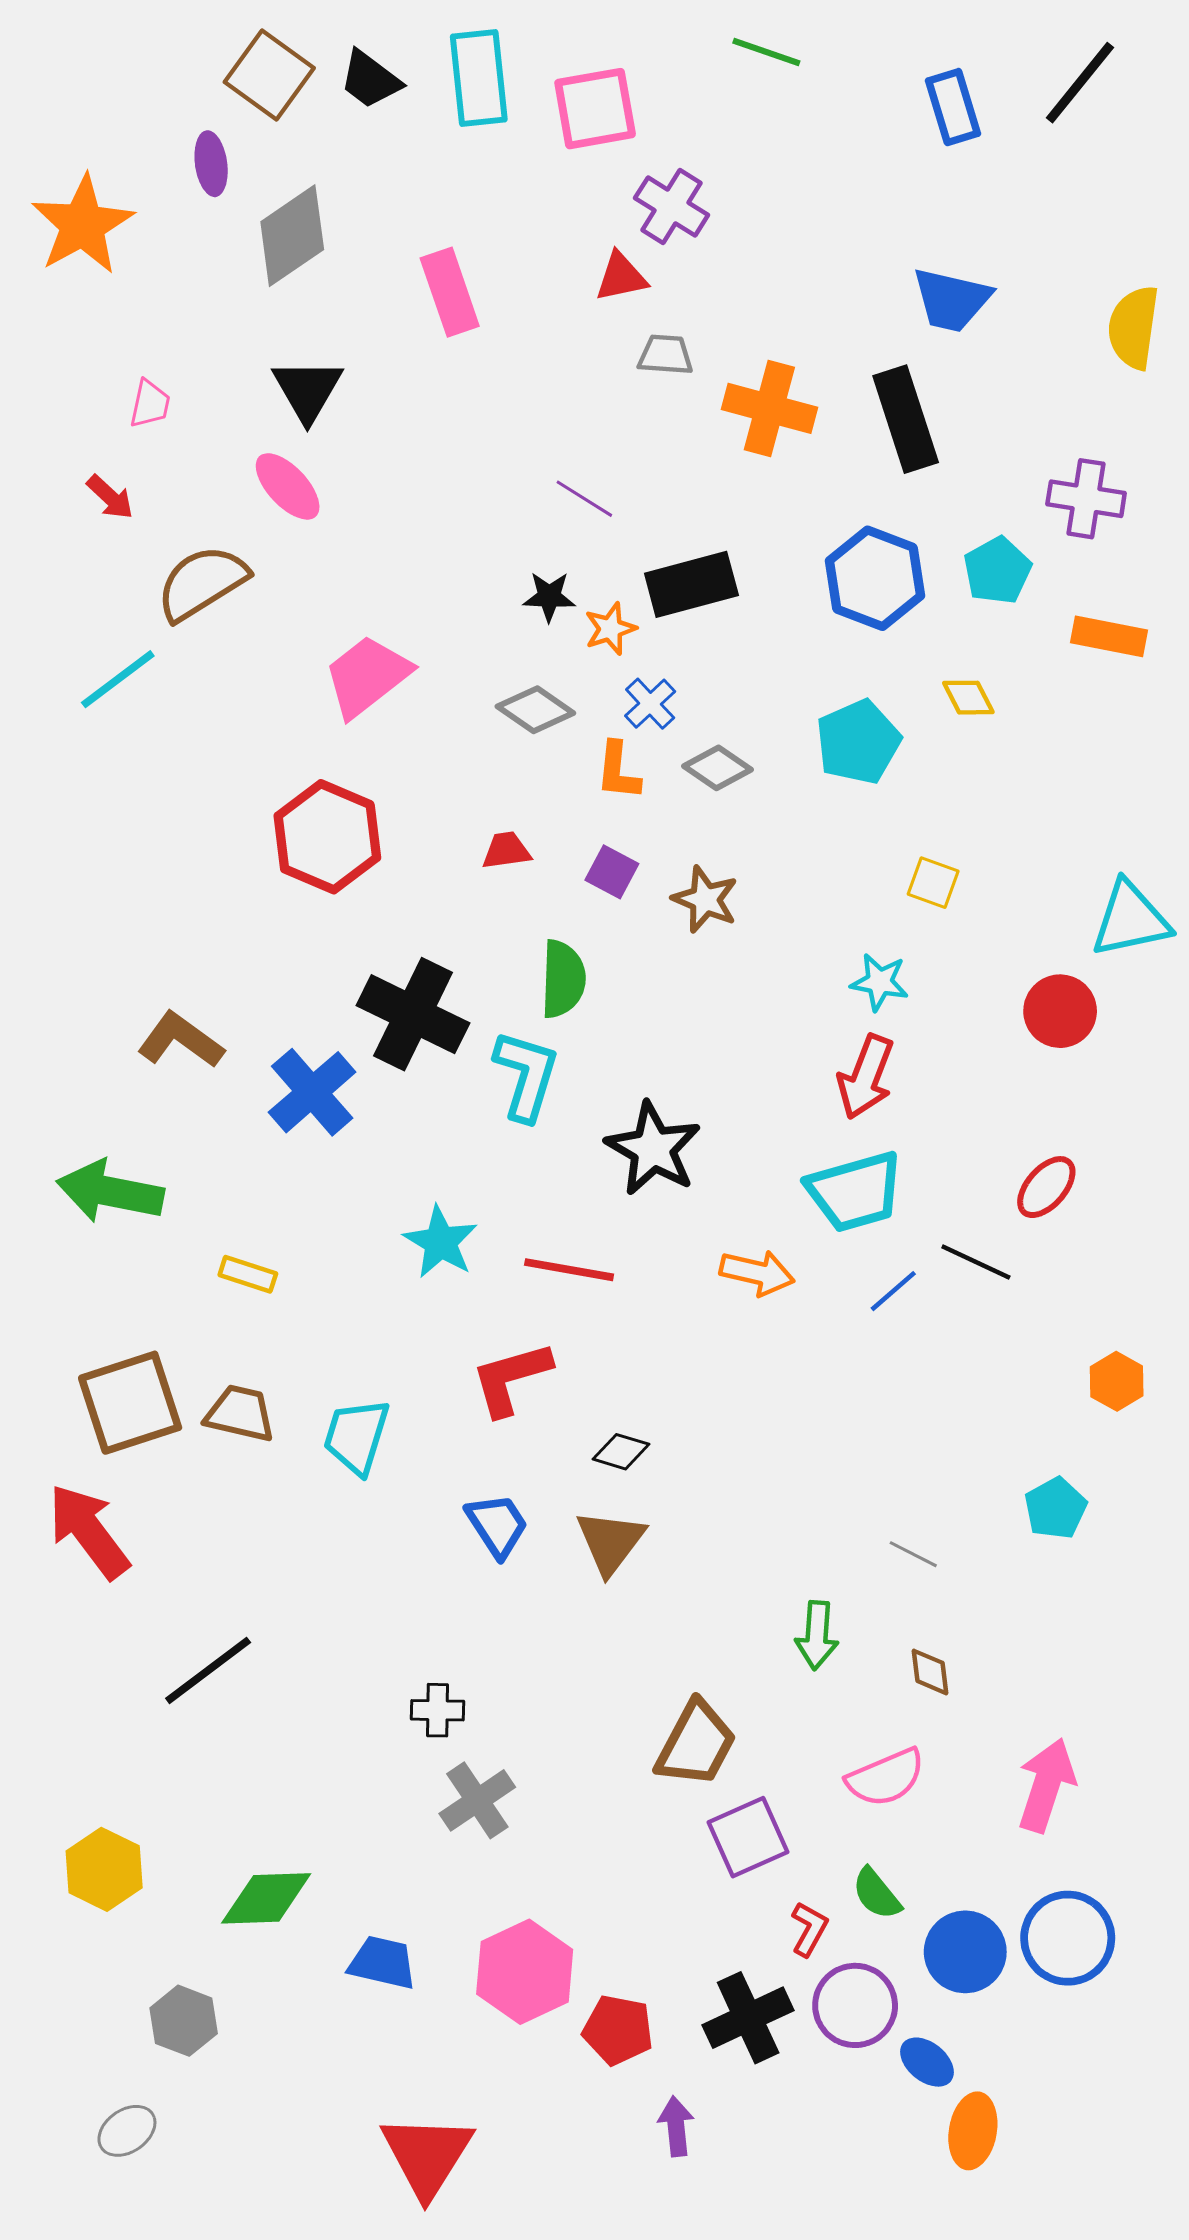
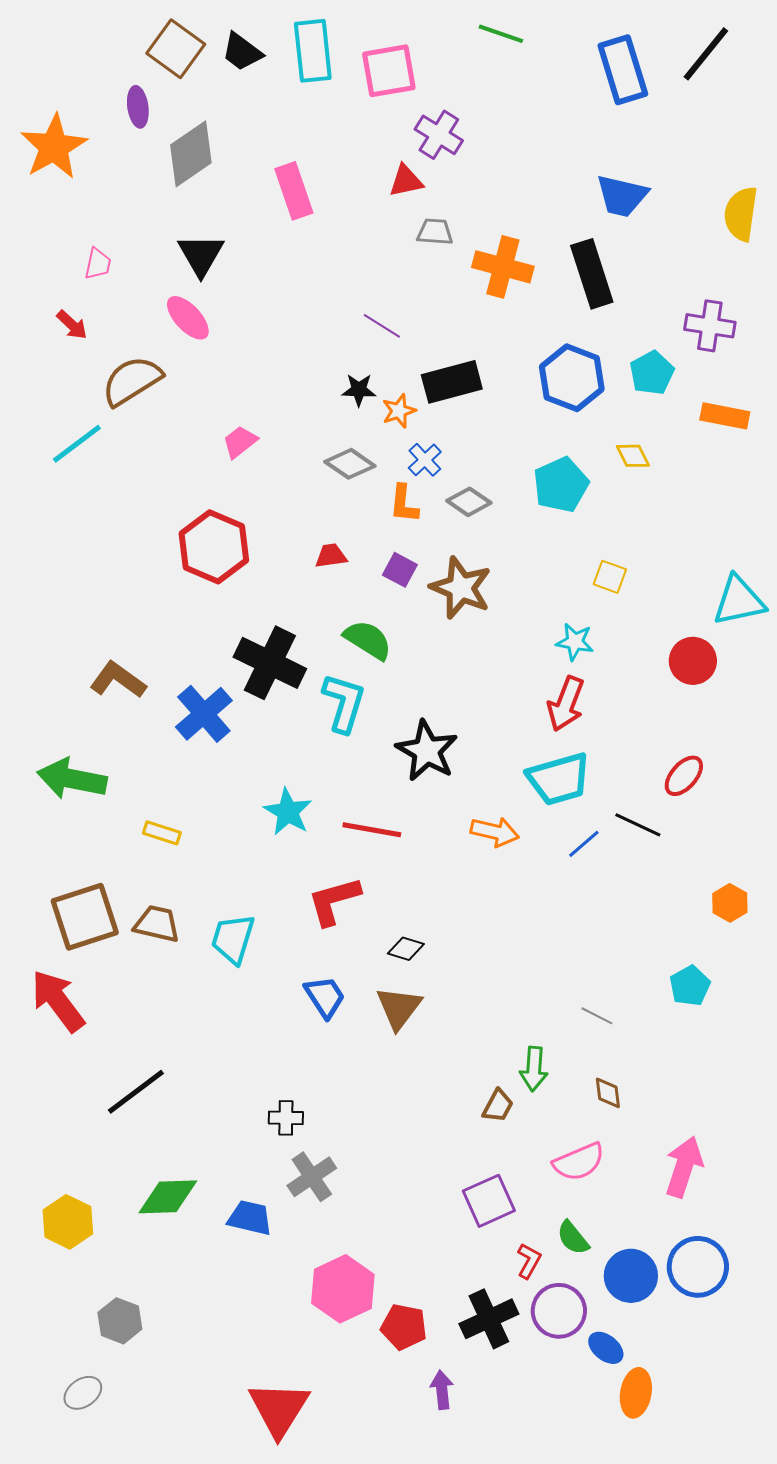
blue rectangle: (953, 107) -> (623, 70), size x1.4
pink trapezoid: (367, 676) -> (240, 442), size x0.6
brown star: (705, 899) -> (461, 588), size x1.4
green semicircle: (563, 979) -> (368, 640), turned -60
brown trapezoid: (696, 1744) -> (498, 1106), moved, size x0.6
green diamond: (266, 1898) -> (168, 1197), moved
blue trapezoid: (382, 1963) -> (250, 1218), moved

